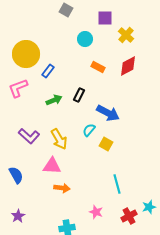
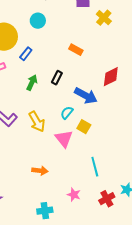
cyan circle: (85, 39) -> (38, 21), moved
red diamond: (128, 66) -> (111, 77), moved
green arrow: (54, 100) -> (32, 83), turned -42
pink triangle: (52, 166) -> (64, 139), moved, turned 48

